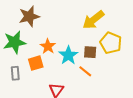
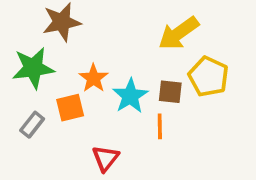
orange line: (85, 71) -> (160, 126), turned 48
gray rectangle: (15, 73) -> (32, 125), turned 40

